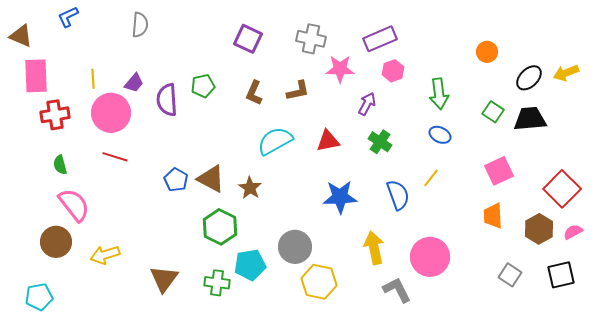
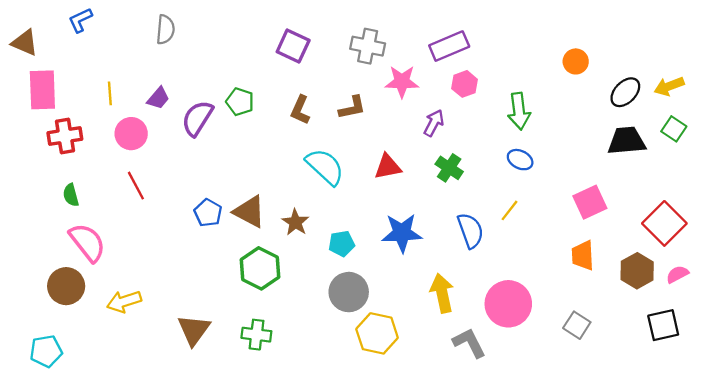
green pentagon: (203, 86) -> (240, 102), turned 30
purple semicircle: (167, 100) -> (197, 118), turned 36
green square: (493, 112) -> (674, 129), moved
pink circle: (111, 113) -> (131, 134), size x0.7
cyan semicircle: (275, 141) -> (325, 167), turned 72
red line: (115, 157) -> (136, 186), turned 45
cyan pentagon: (250, 265) -> (342, 244), moved, size x0.7
gray square: (510, 275) -> (577, 325), moved

